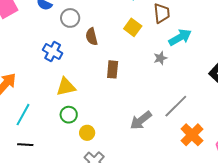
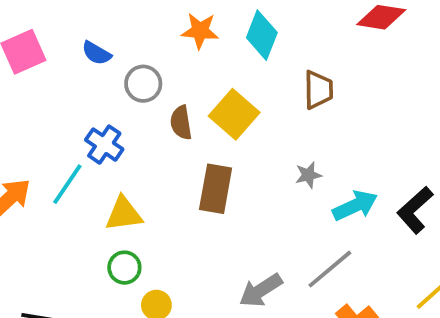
yellow square: (133, 27) -> (234, 114), moved, size x1.4
cyan arrow: (180, 37) -> (355, 206), moved
brown rectangle: (113, 69) -> (216, 189), size x1.4
cyan line: (23, 115) -> (67, 184), moved

